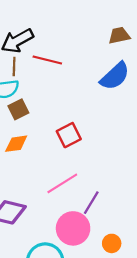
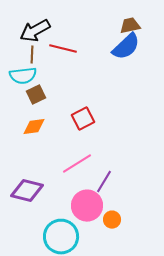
blue semicircle: (115, 76) -> (126, 47), moved
orange circle: (112, 243) -> (112, 220), moved

